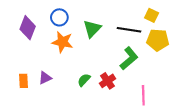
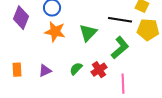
green triangle: (92, 29) -> (88, 33), moved
purple triangle: (45, 78) -> (45, 71), moved
pink line: (143, 95) -> (123, 84), moved

